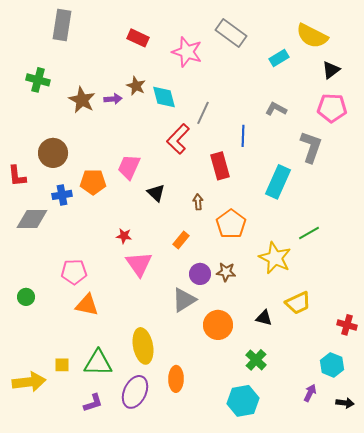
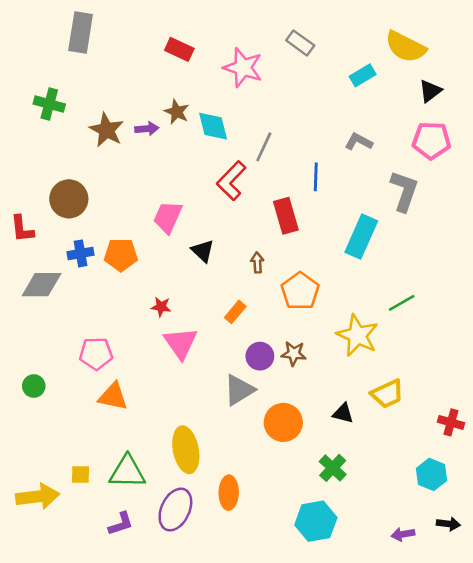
gray rectangle: (231, 33) -> (300, 43), size x0.7
orange pentagon: (93, 182) -> (121, 255), moved
purple arrow: (310, 393) -> (403, 534), moved, turned -126

